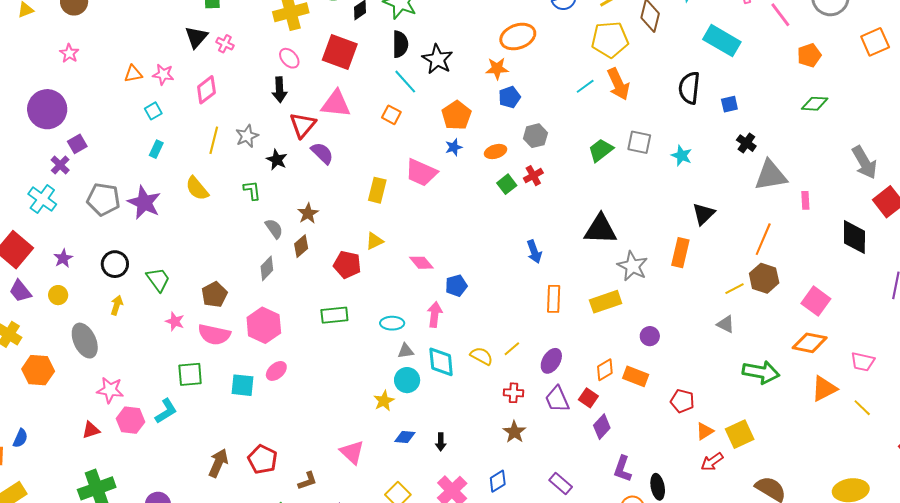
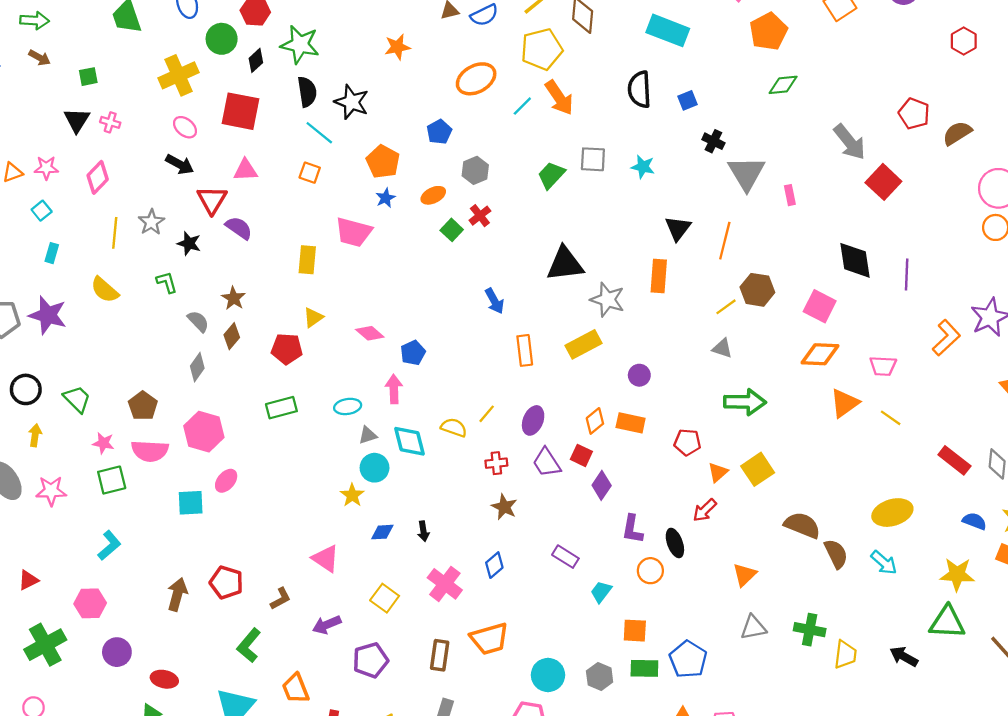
orange ellipse: (518, 37) -> (476, 79), moved
orange pentagon: (809, 55) -> (768, 31), size x1.4
orange star: (497, 68) -> (397, 47), moved
black arrow: (280, 90) -> (180, 164), turned -50
pink triangle: (336, 104) -> (245, 170), size x0.7
gray triangle: (771, 175) -> (746, 173), turned -42
black diamond: (854, 237) -> (855, 260), moved
orange line: (763, 239) -> (725, 241), moved
green arrow: (761, 372) -> (745, 402), moved
green square: (190, 374) -> (112, 480), moved
pink star: (110, 390) -> (51, 491), moved
pink hexagon: (130, 420) -> (90, 603), moved
red arrow: (712, 462) -> (705, 510), moved

